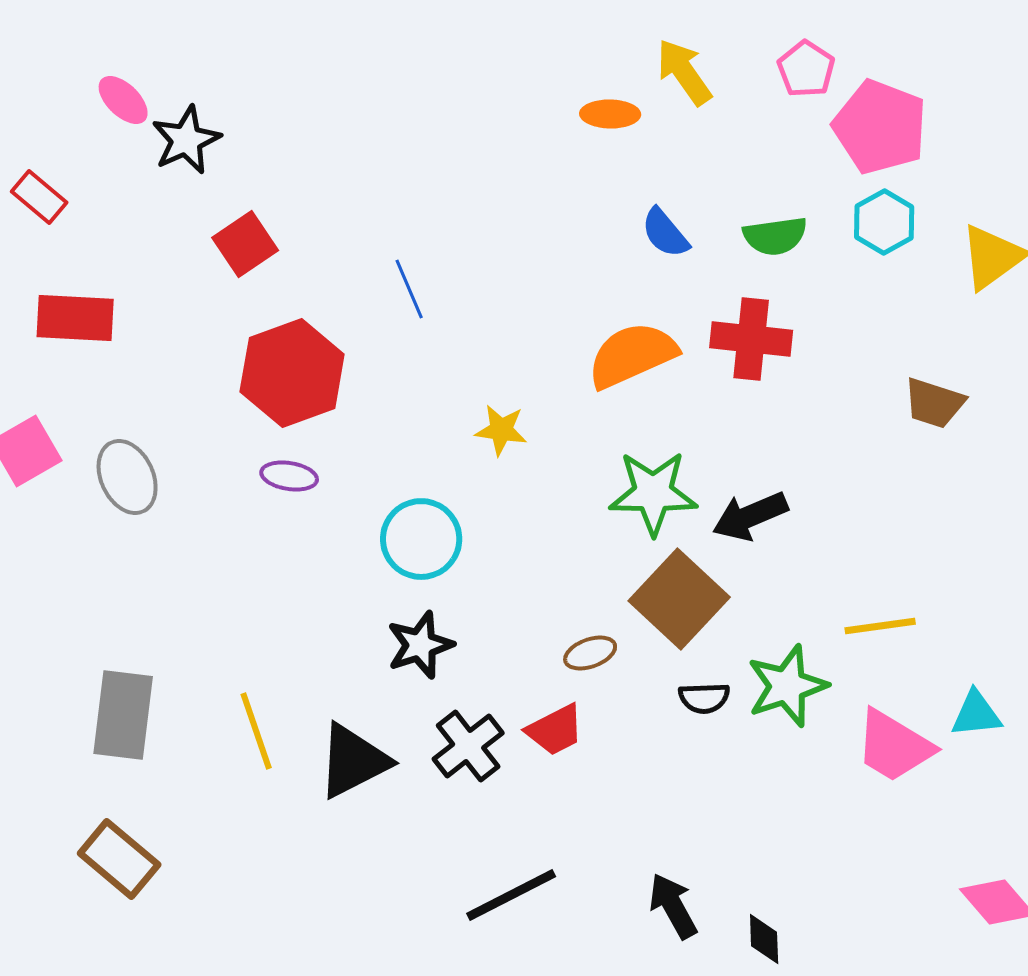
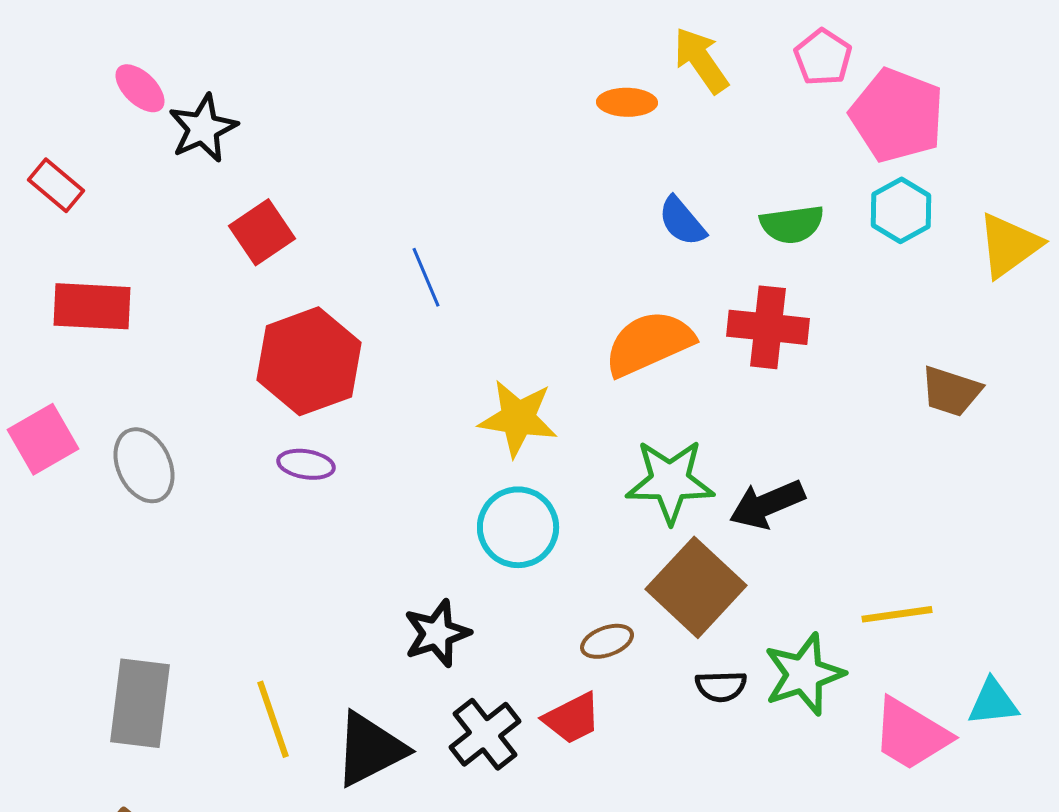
yellow star: (501, 430) -> (518, 418), size x1.5
cyan circle: (421, 539) -> (518, 527), moved

